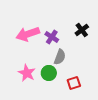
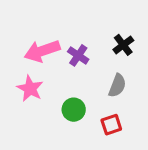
gray semicircle: (60, 57) -> (117, 86), moved
pink star: (27, 73) -> (30, 89), moved

